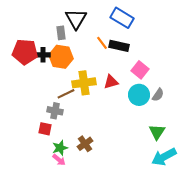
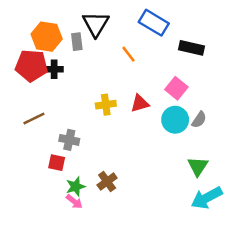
black rectangle: (119, 46) -> (192, 48), moved
orange hexagon: (61, 57) -> (47, 37), moved
yellow cross: (84, 83) -> (106, 105), size x0.7
brown line: (66, 94) -> (34, 118), moved

